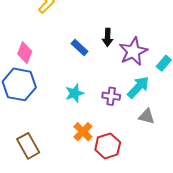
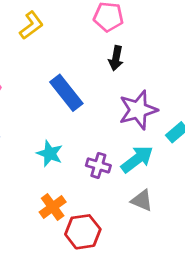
black arrow: (108, 37) -> (116, 58), moved
blue rectangle: (80, 47) -> (66, 93), size x1.5
cyan star: (75, 93) -> (50, 153), turned 30

